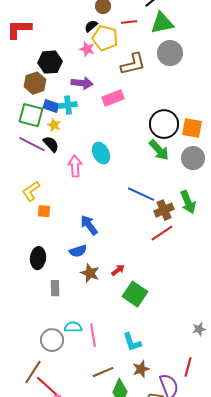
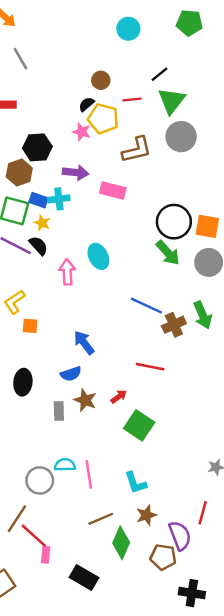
green triangle: (162, 23) -> (171, 101), turned -40
pink rectangle: (113, 98) -> (113, 191), turned 35
red line: (162, 233) -> (150, 367), moved, turned 45
gray rectangle: (55, 288) -> (59, 411), moved

